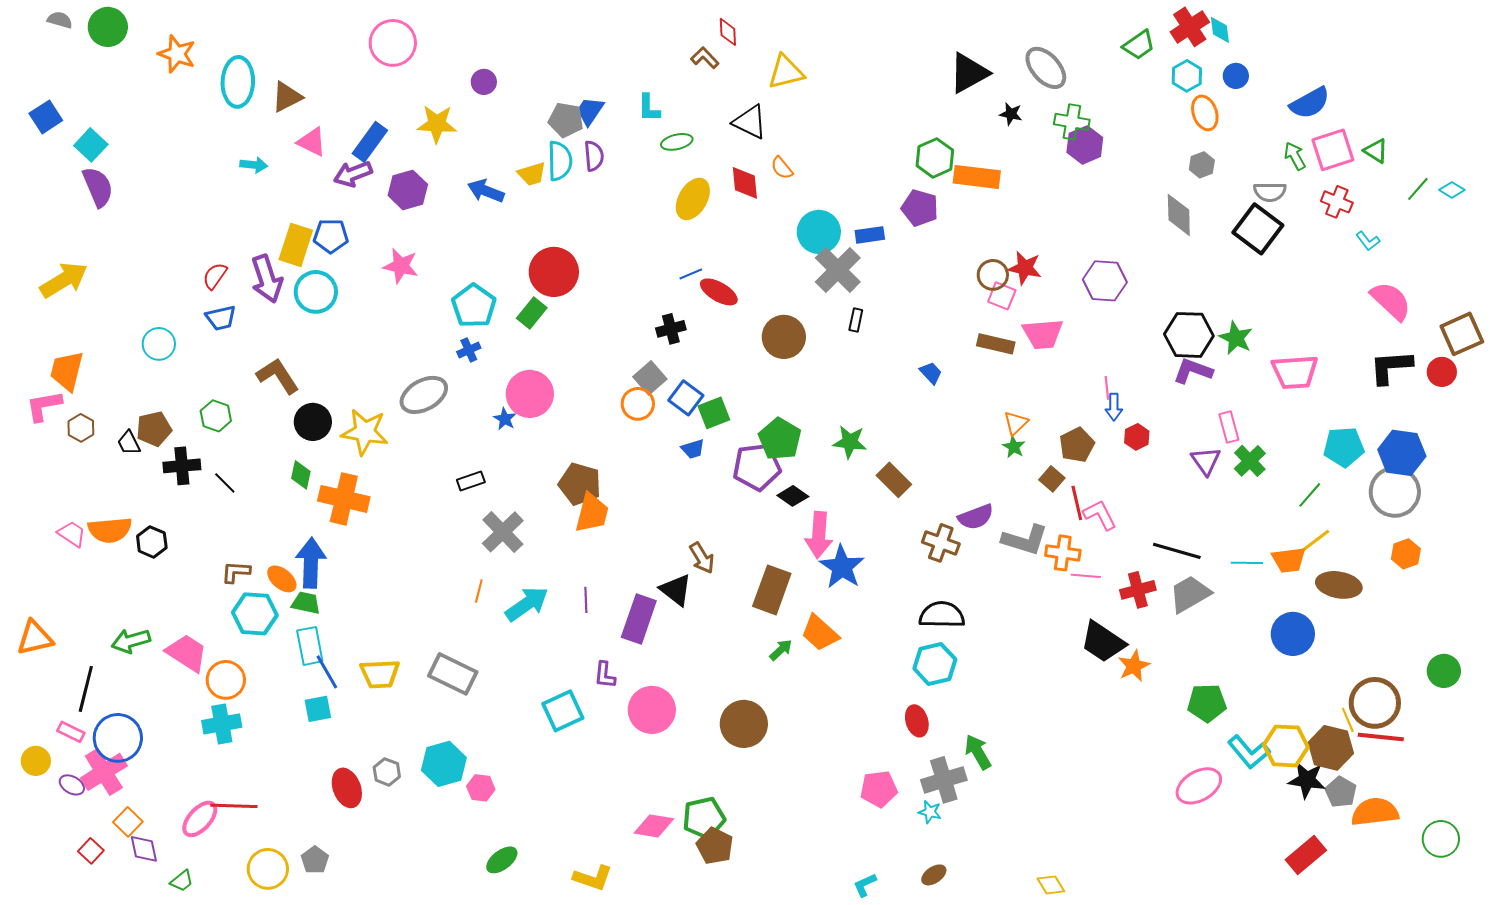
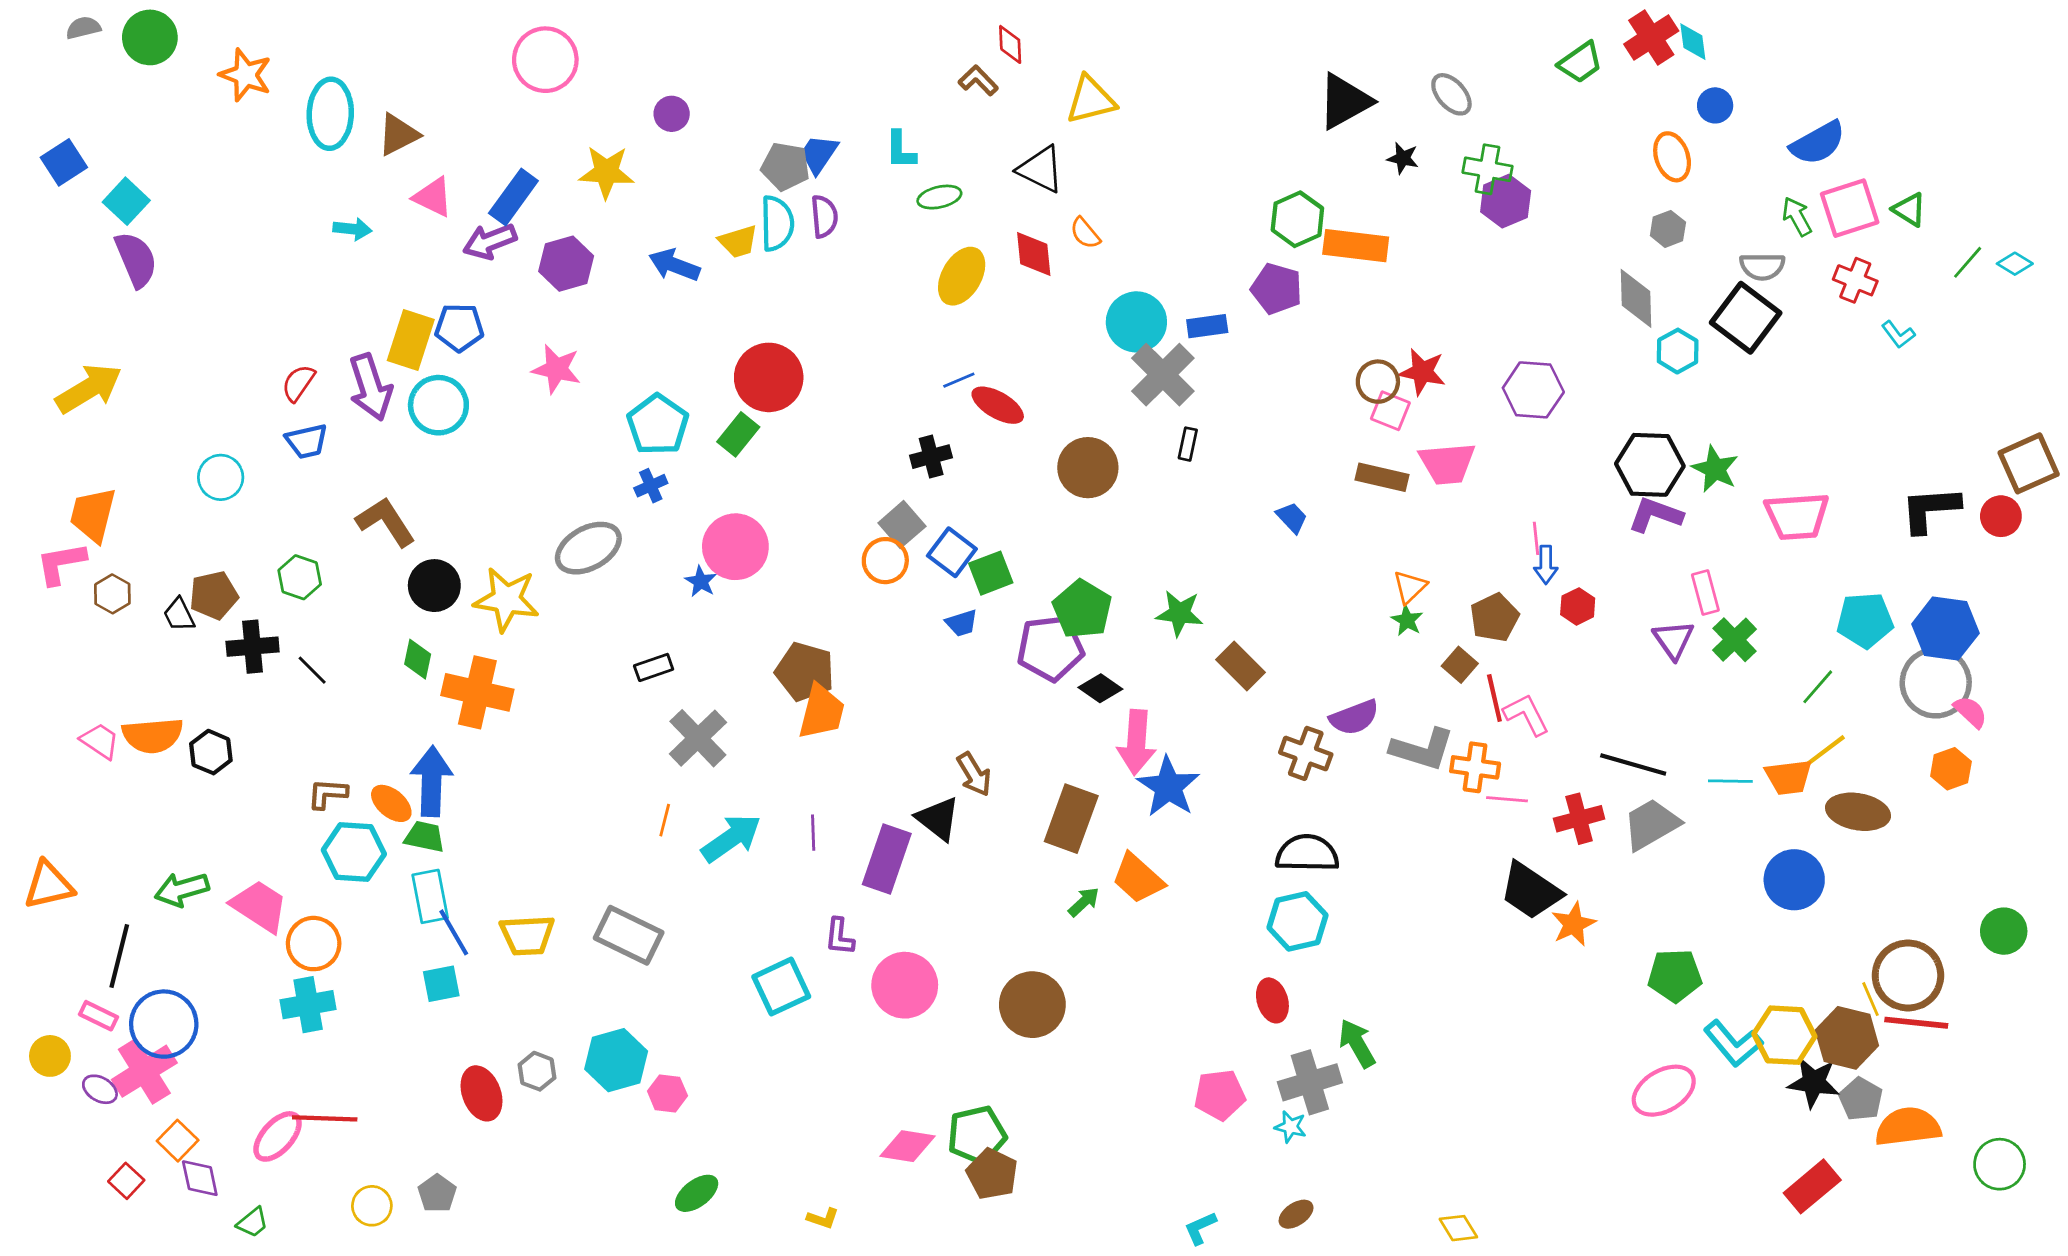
gray semicircle: (60, 20) -> (83, 28), turned -30
gray ellipse: (1046, 68) -> (1451, 94), size x0.7
cyan hexagon: (1187, 76) -> (1678, 351), moved
pink semicircle: (1391, 301) -> (1970, 712), moved, size x0.6
yellow circle: (268, 869) -> (372, 1206), size x0.7
yellow L-shape: (593, 878) -> (823, 1218), size x0.6

